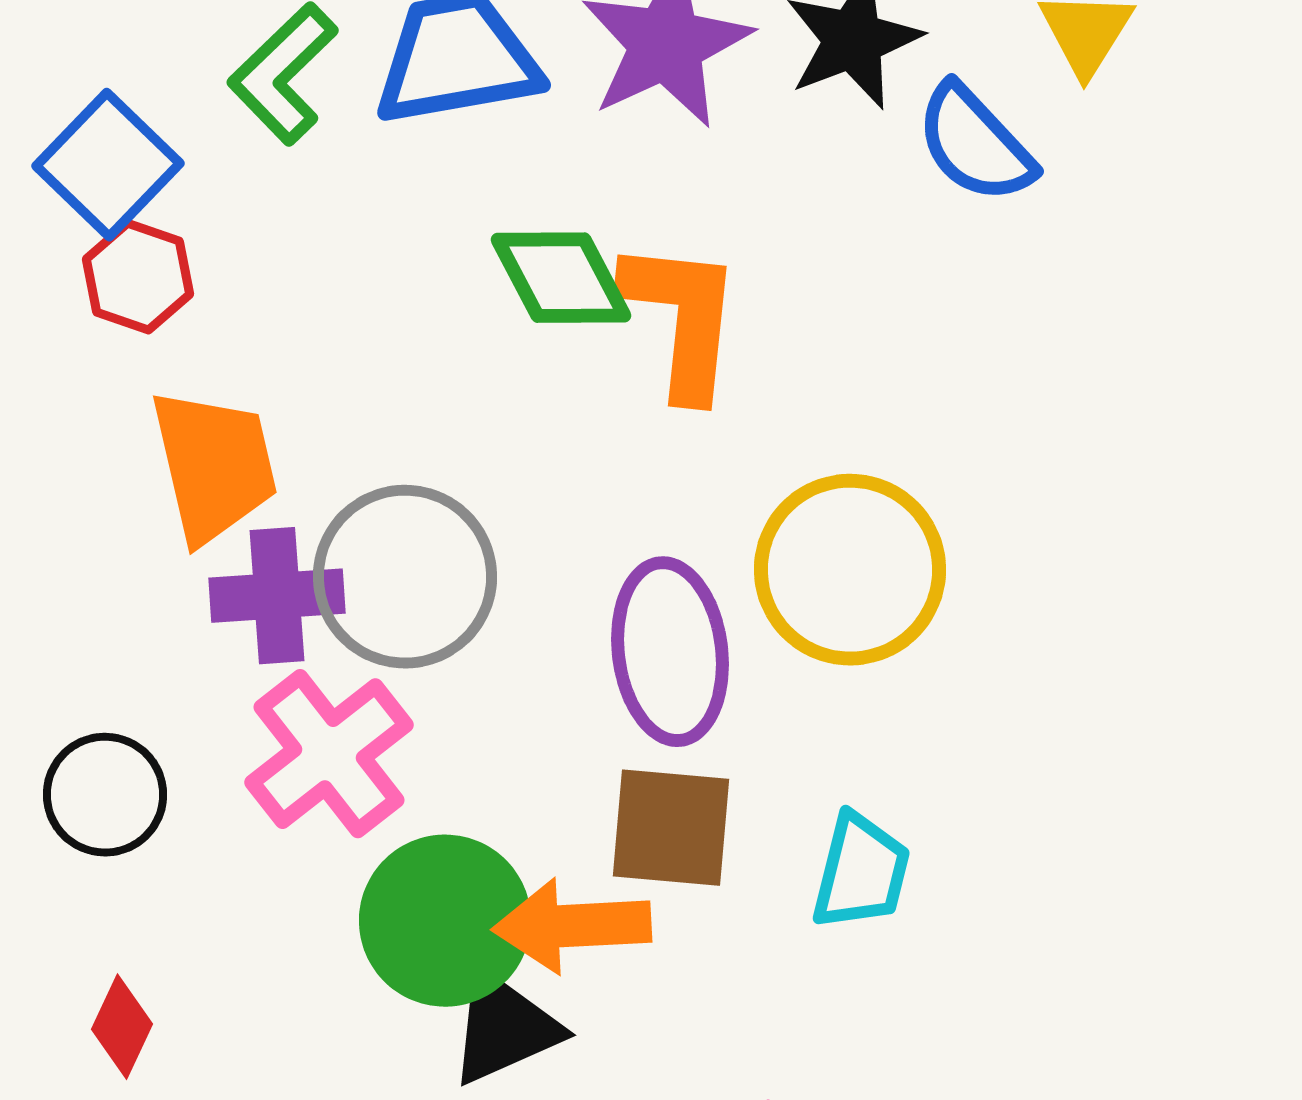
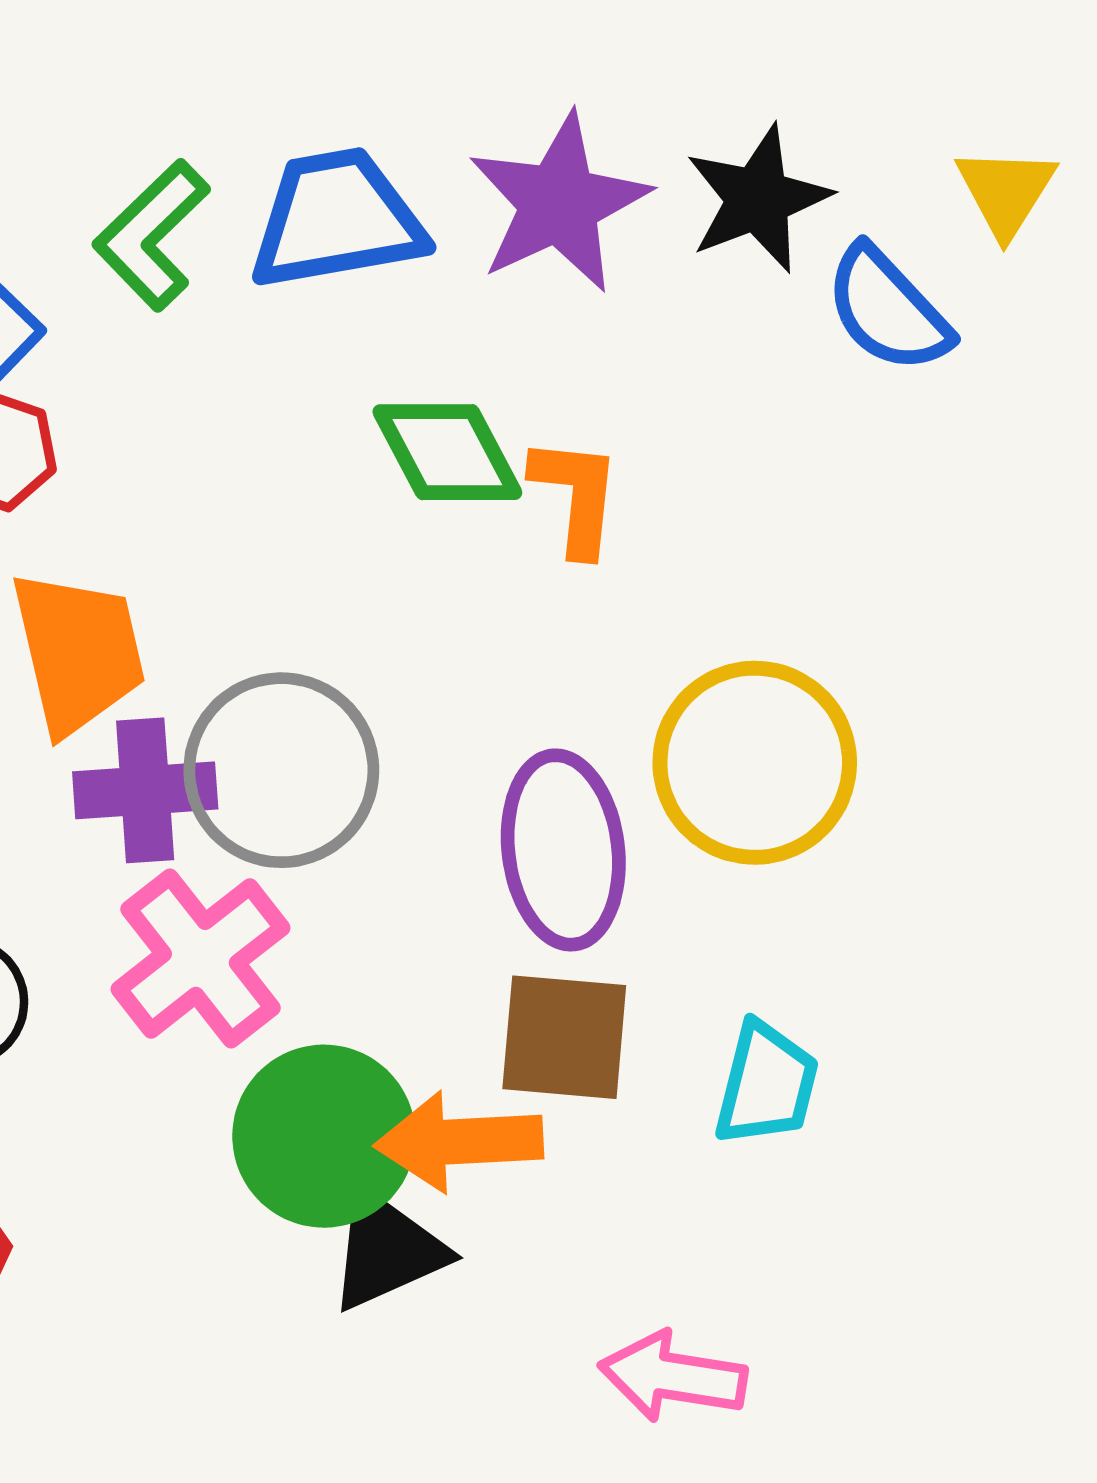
orange L-shape: (682, 319) -> (576, 496), size x0.7

